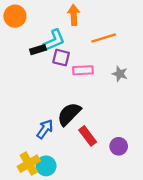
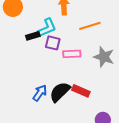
gray star: (120, 74) -> (104, 57), size x1.5
blue arrow: (45, 129) -> (40, 93), moved
red rectangle: (88, 136) -> (81, 91), moved, turned -30

